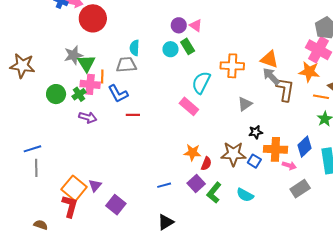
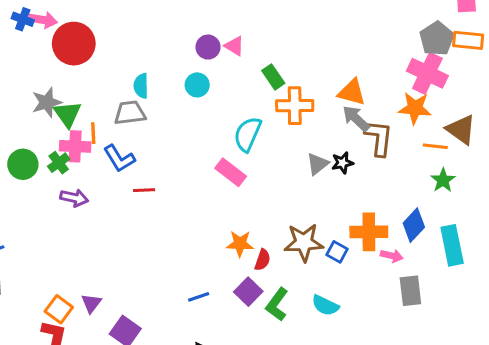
green rectangle: (188, 46) -> (273, 77), moved
black star: (256, 132) -> (342, 163), moved
orange square: (74, 188) -> (59, 309), size x0.7
gray rectangle: (300, 189) -> (410, 291), turned -60

